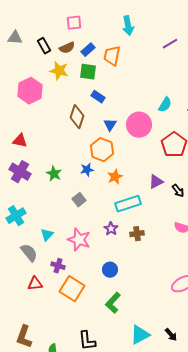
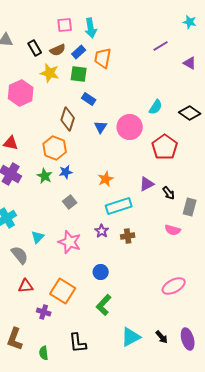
cyan arrow: (128, 26) -> (91, 28), moved
orange hexagon: (102, 150) -> (55, 148), moved
blue star: (87, 170) -> (66, 172), moved
purple cross: (58, 266) -> (44, 312), moved

